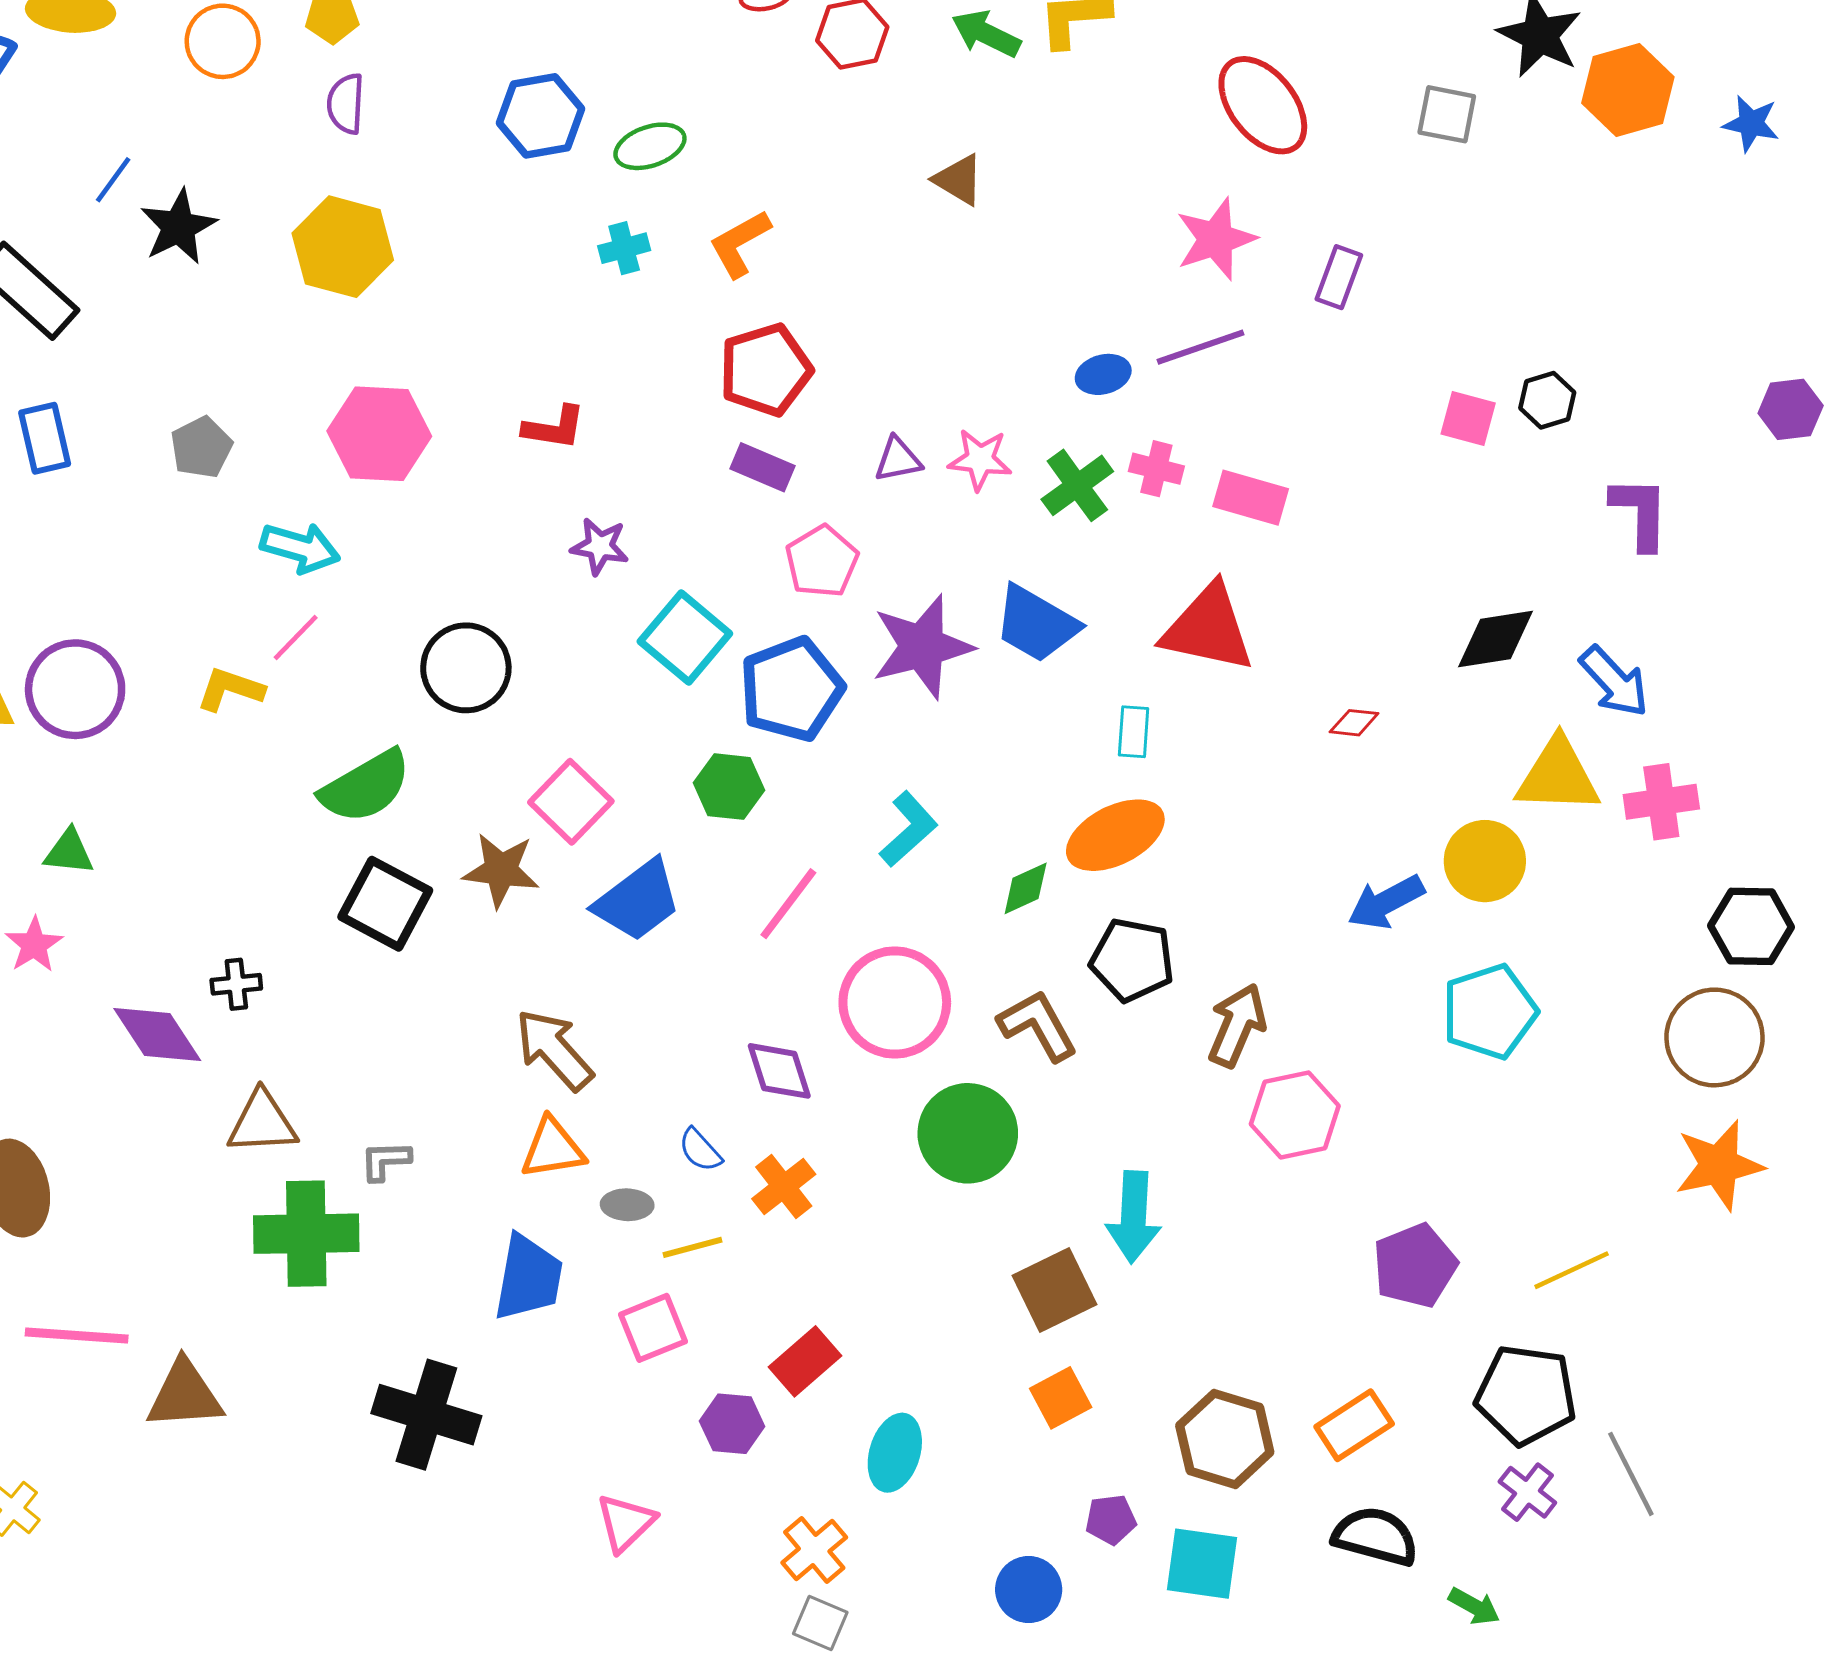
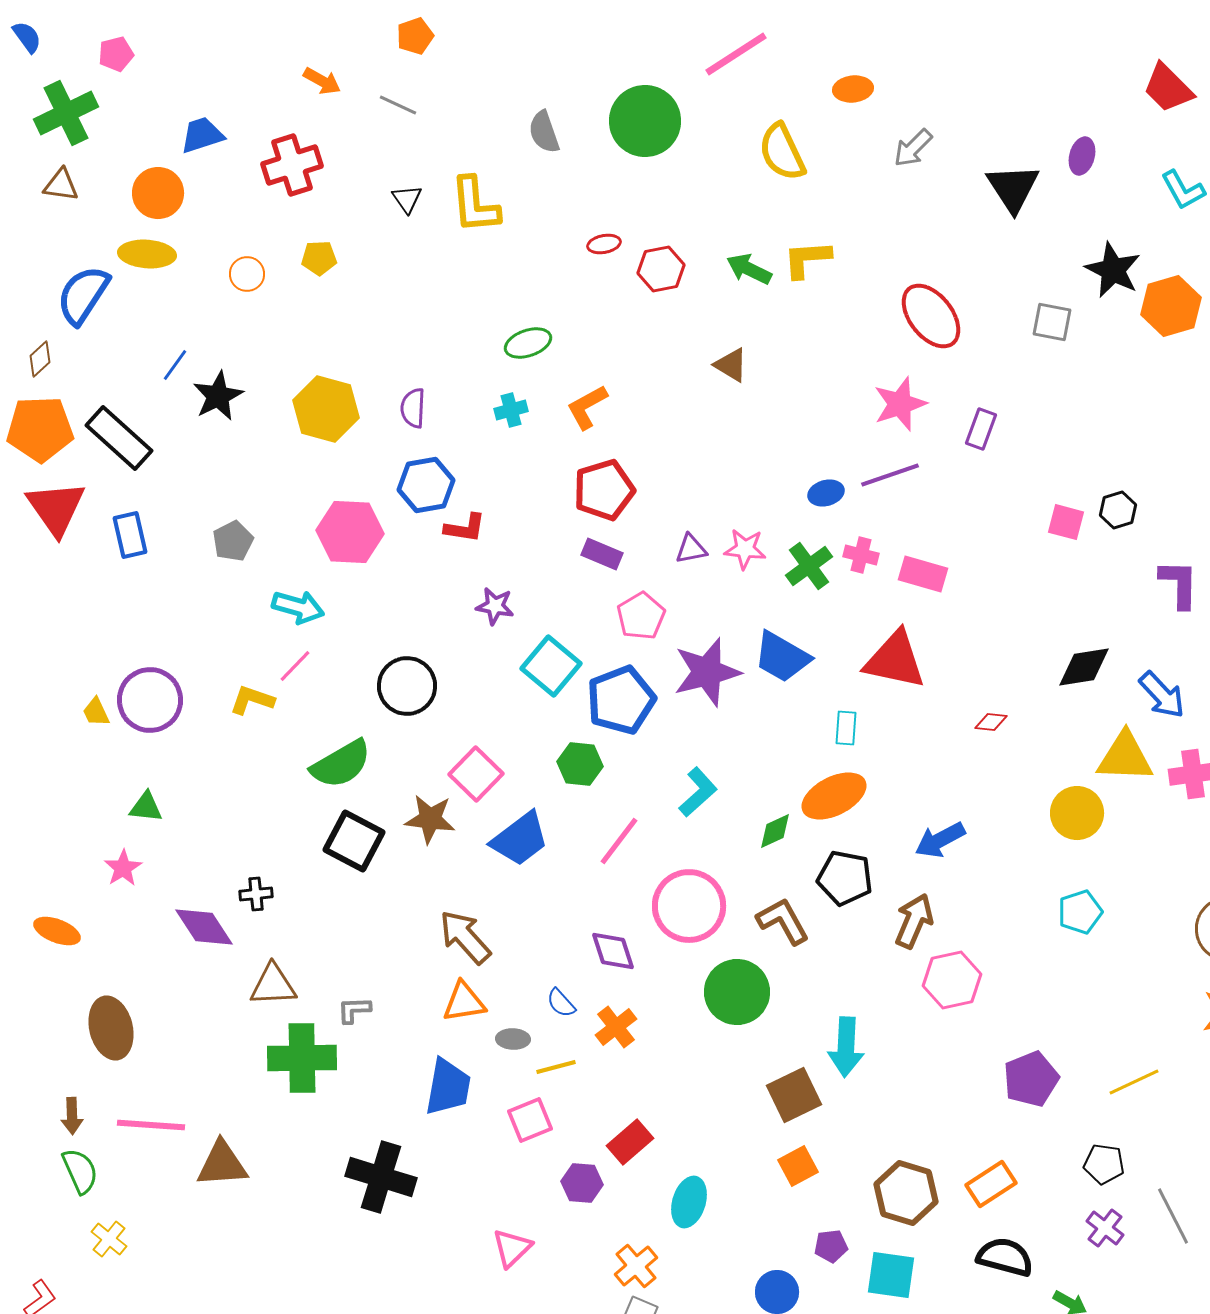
orange circle: (223, 41) -> (247, 274), size x0.7
purple semicircle: (346, 104) -> (413, 408), moved
blue hexagon: (540, 116) -> (426, 485), moved
blue arrow: (1386, 902) -> (940, 840), moved
cyan pentagon: (1489, 1012) -> (1080, 912), size x0.7
black pentagon: (1526, 1395) -> (1104, 1164), size x0.6

